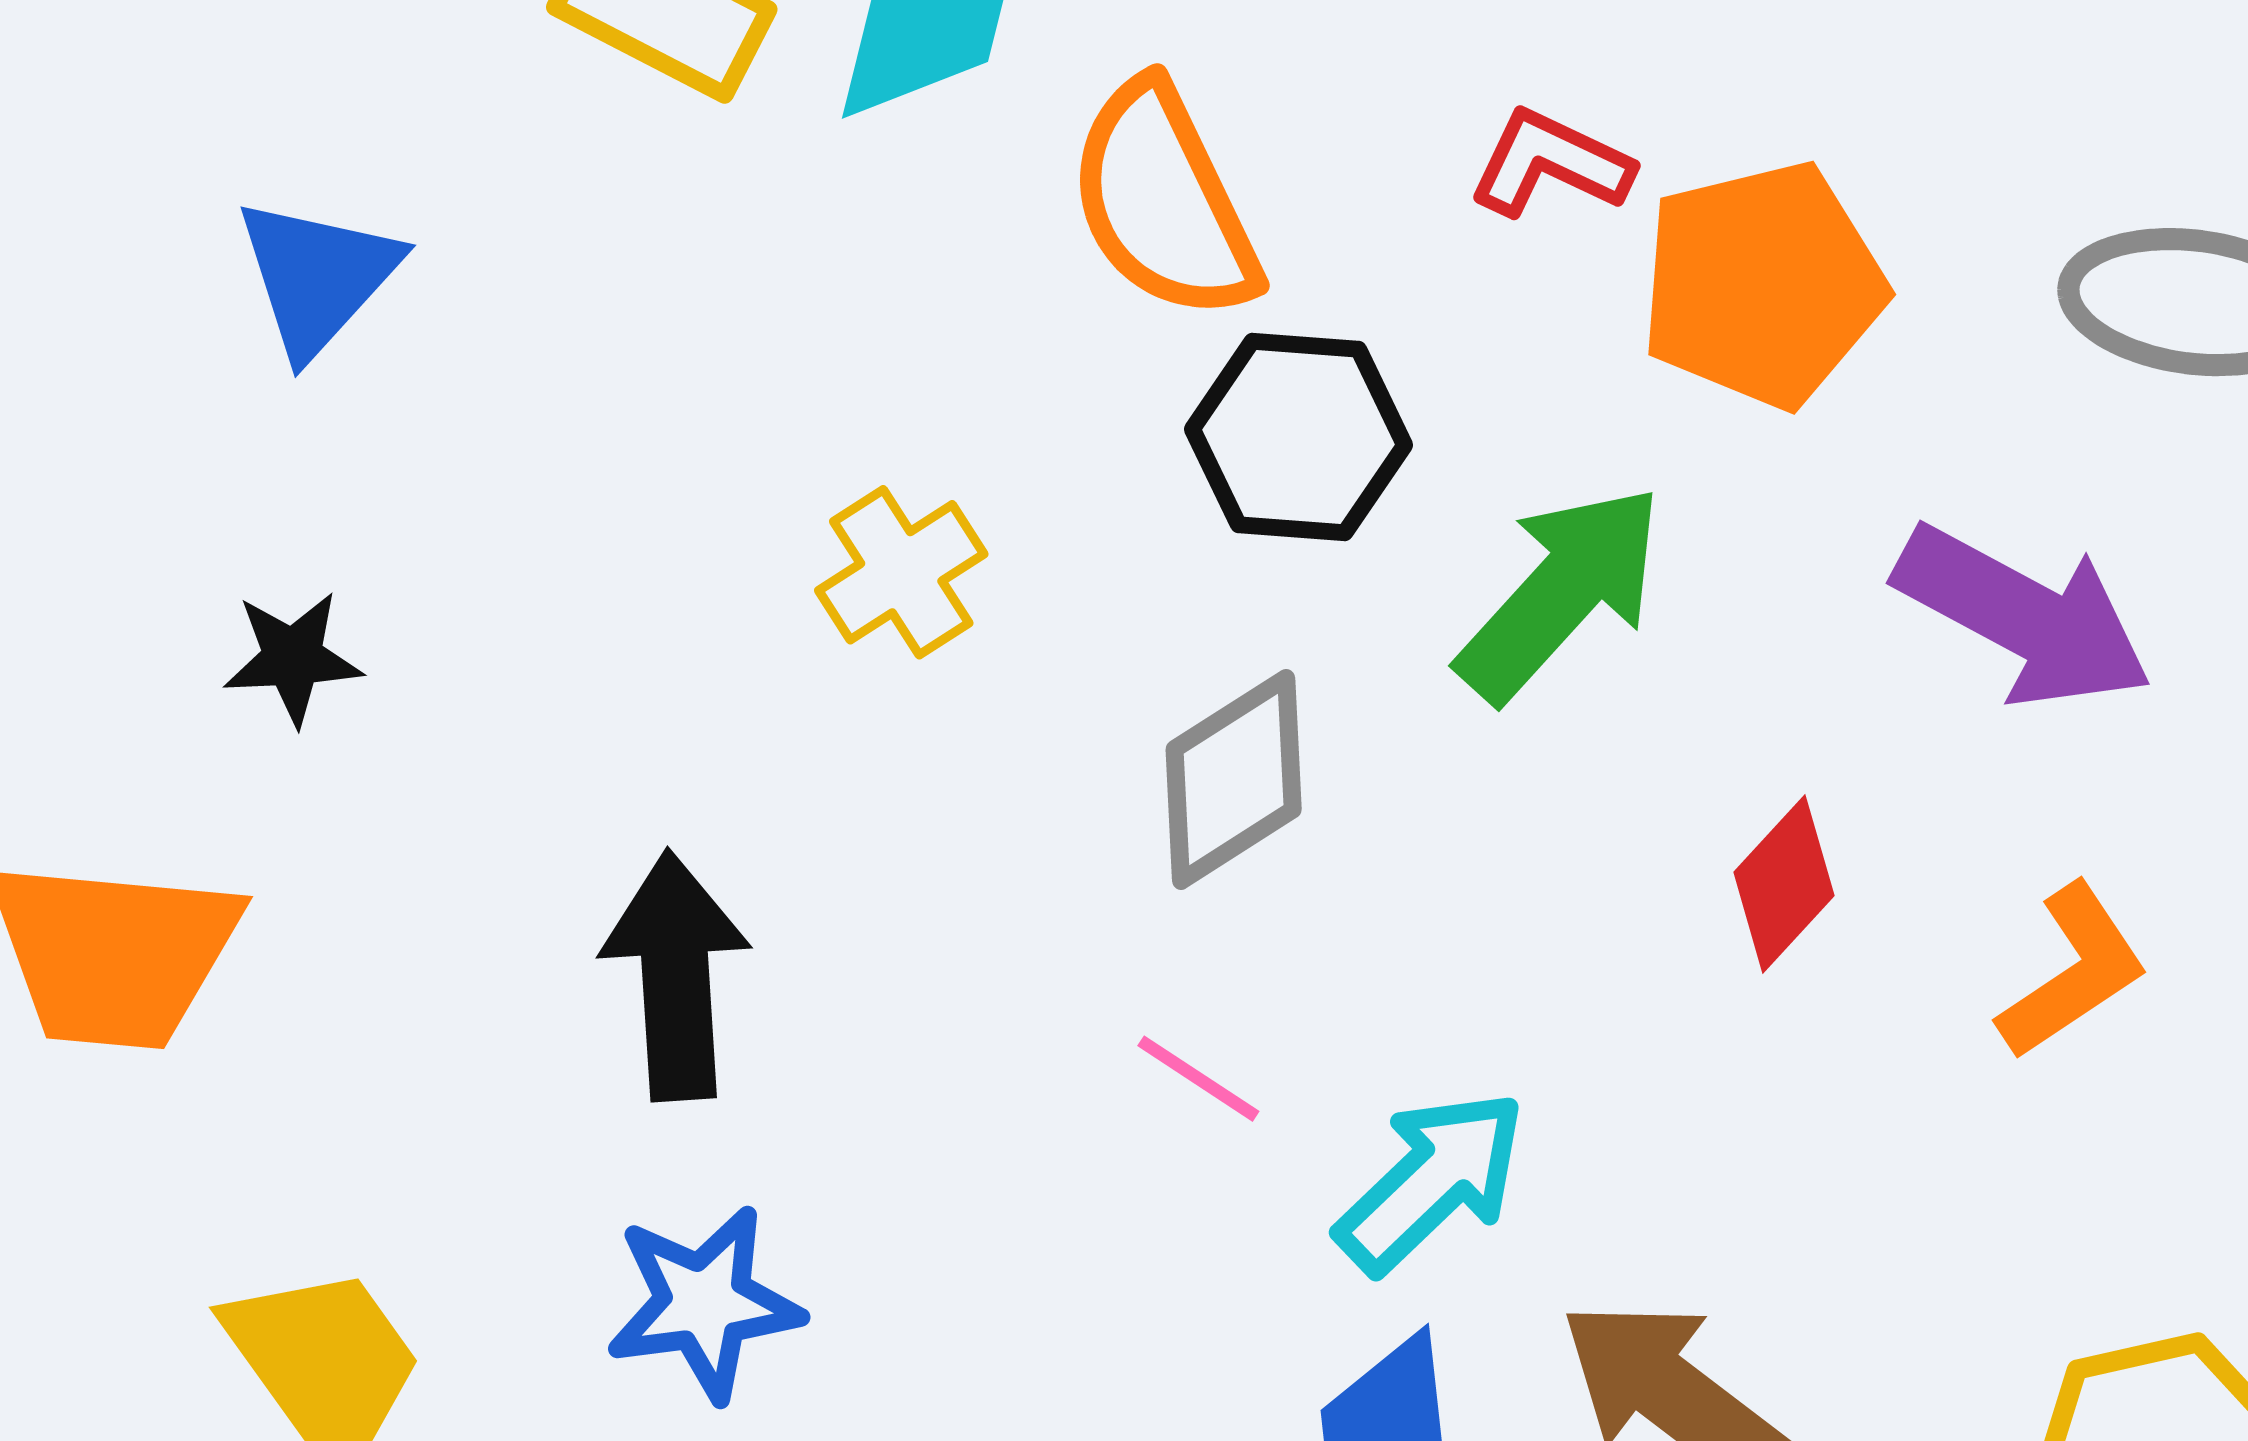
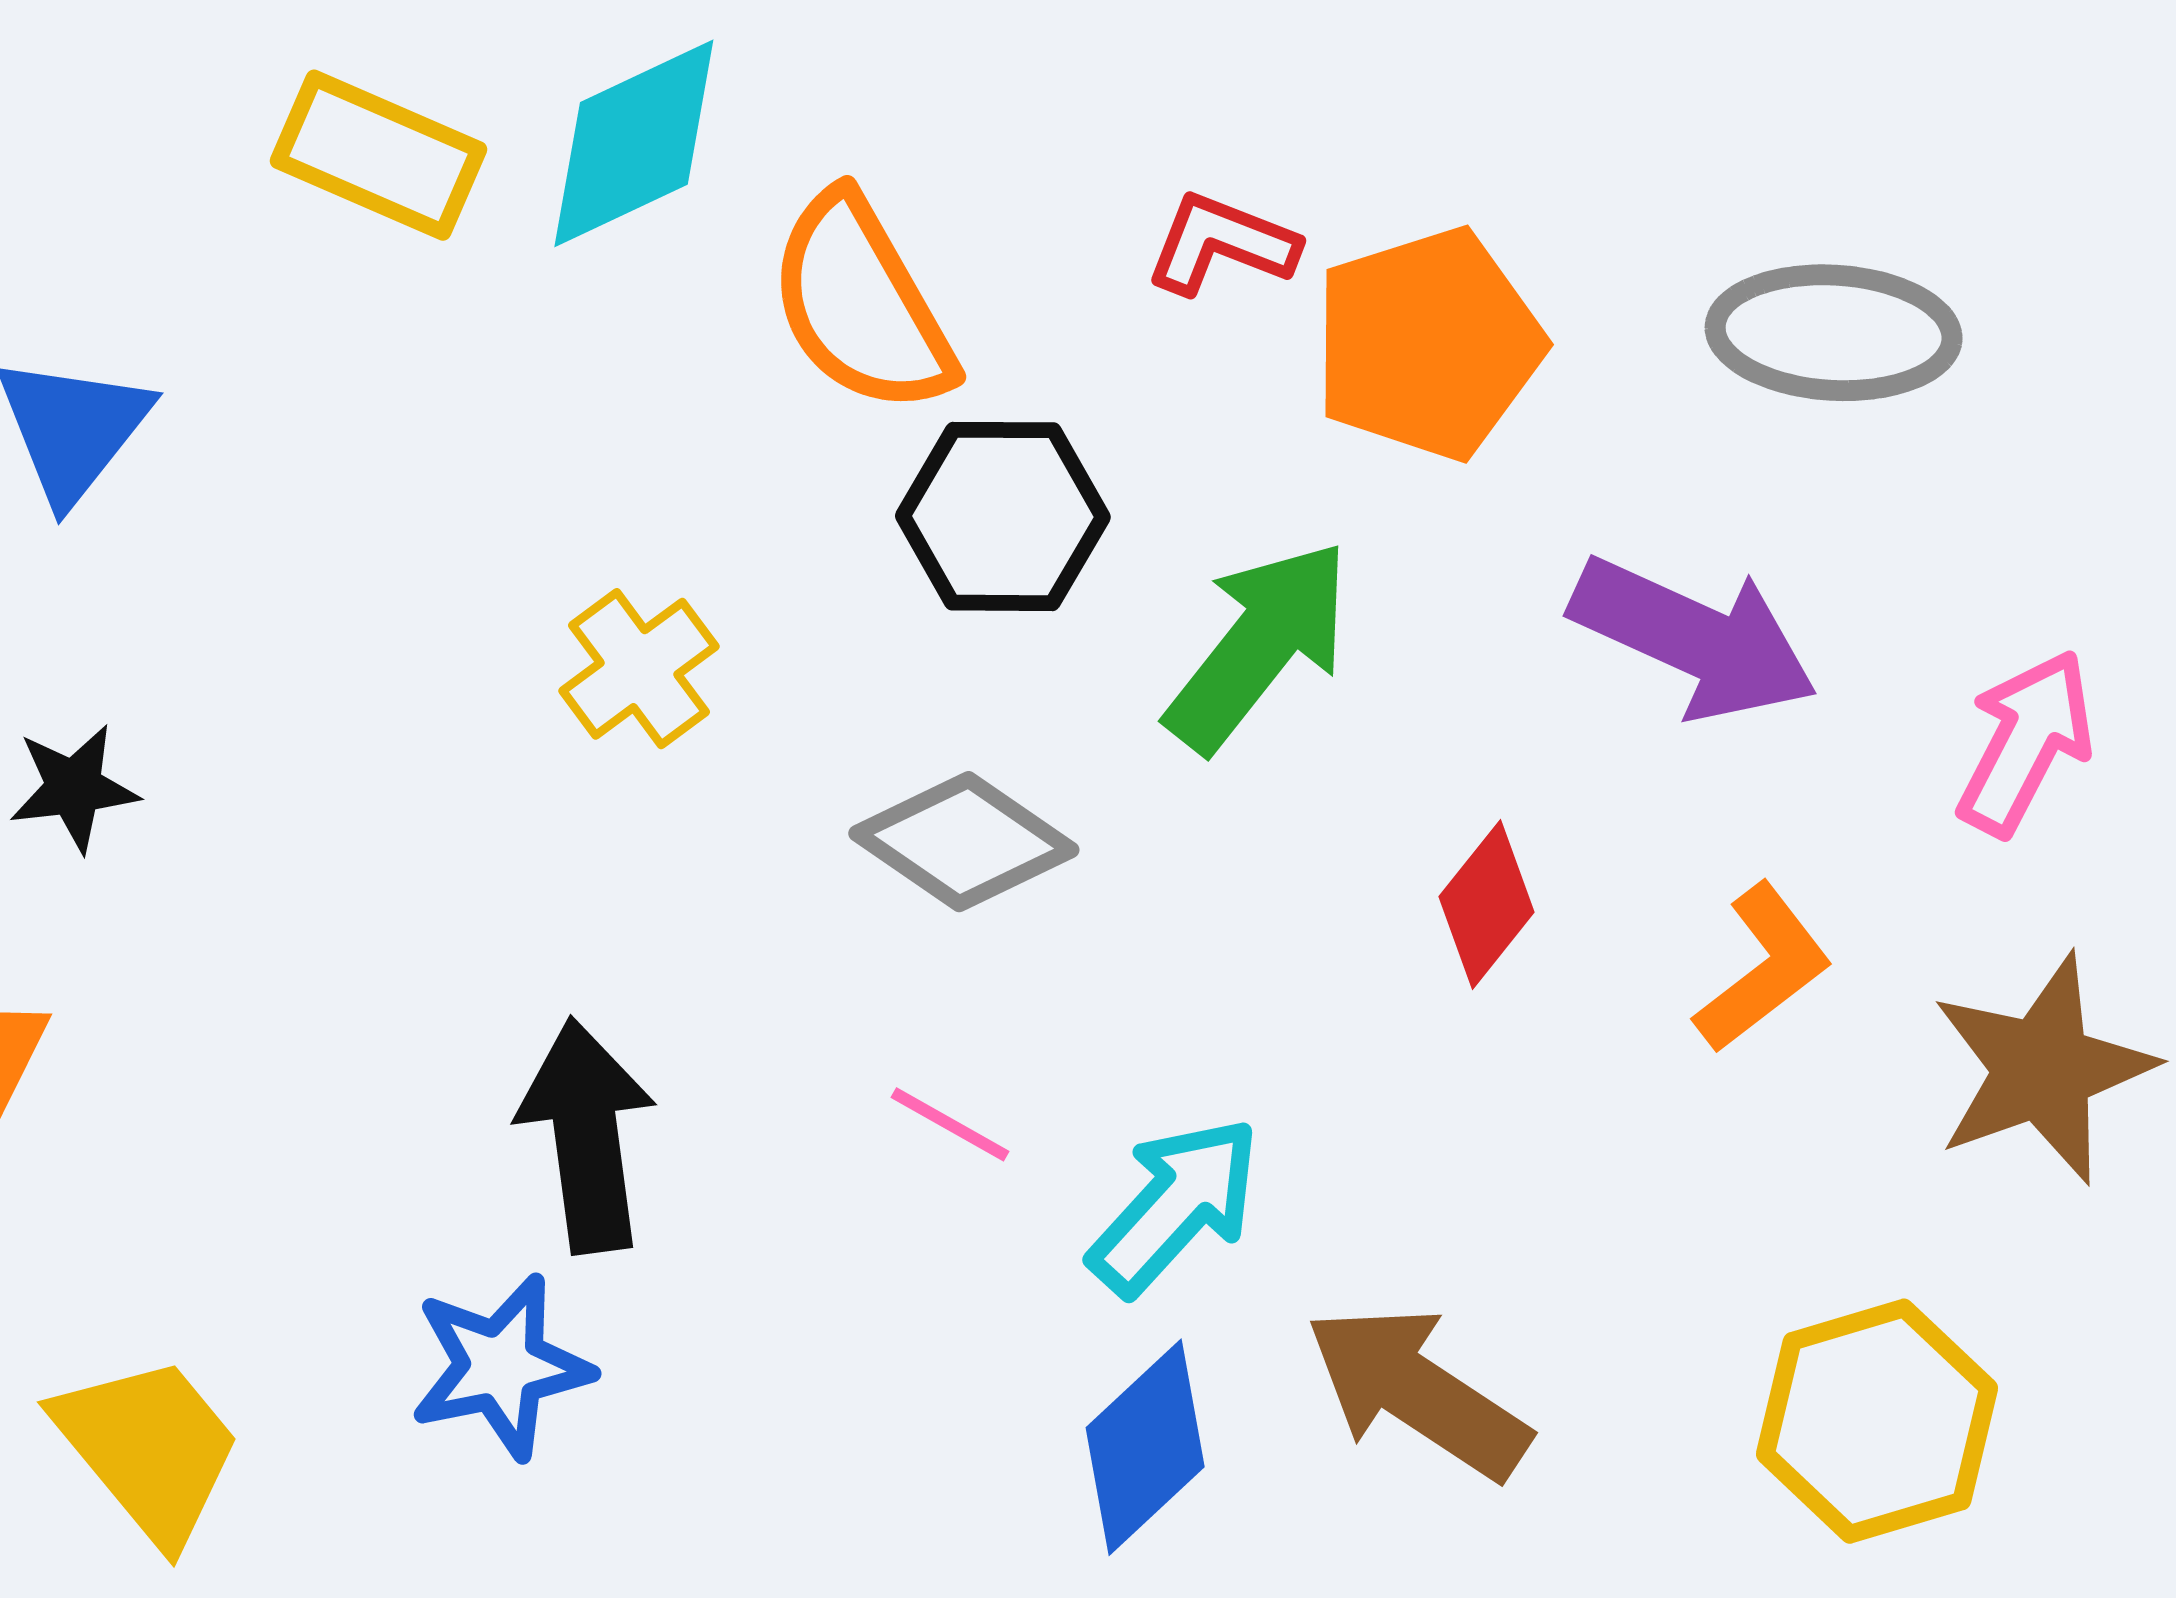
gray diamond: (1234, 779) -> (964, 842), turned 71
black arrow: (676, 976) -> (587, 1136), moved

